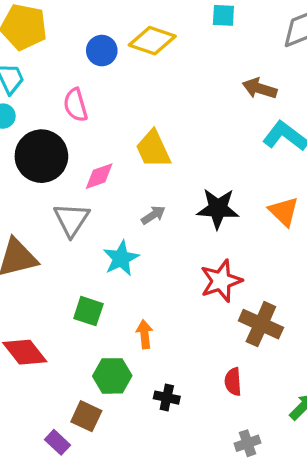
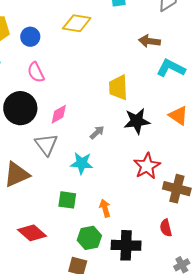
blue circle: (102, 51) -> (30, 37), moved
yellow trapezoid: (153, 149) -> (118, 88), moved, turned 32
cyan star: (121, 258) -> (82, 163), turned -30
black cross: (167, 398) -> (126, 245), size x1.8

